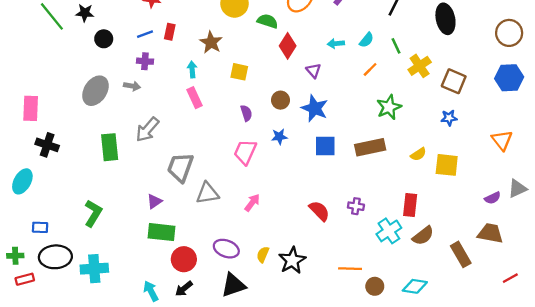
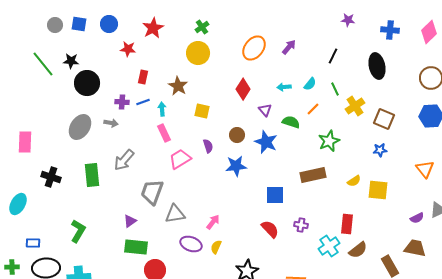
green semicircle: (268, 21) -> (291, 122), moved
blue line: (145, 34) -> (143, 102), moved
black circle: (104, 39) -> (87, 83), size x1.6
blue star: (279, 137) -> (236, 166), size x1.5
black cross: (47, 145) -> (51, 177), moved
blue square: (325, 146) -> (275, 195), moved
pink trapezoid: (245, 152) -> (180, 159), moved, turned 35
purple ellipse: (226, 249) -> (191, 244), moved
yellow semicircle: (263, 254) -> (216, 247), moved

